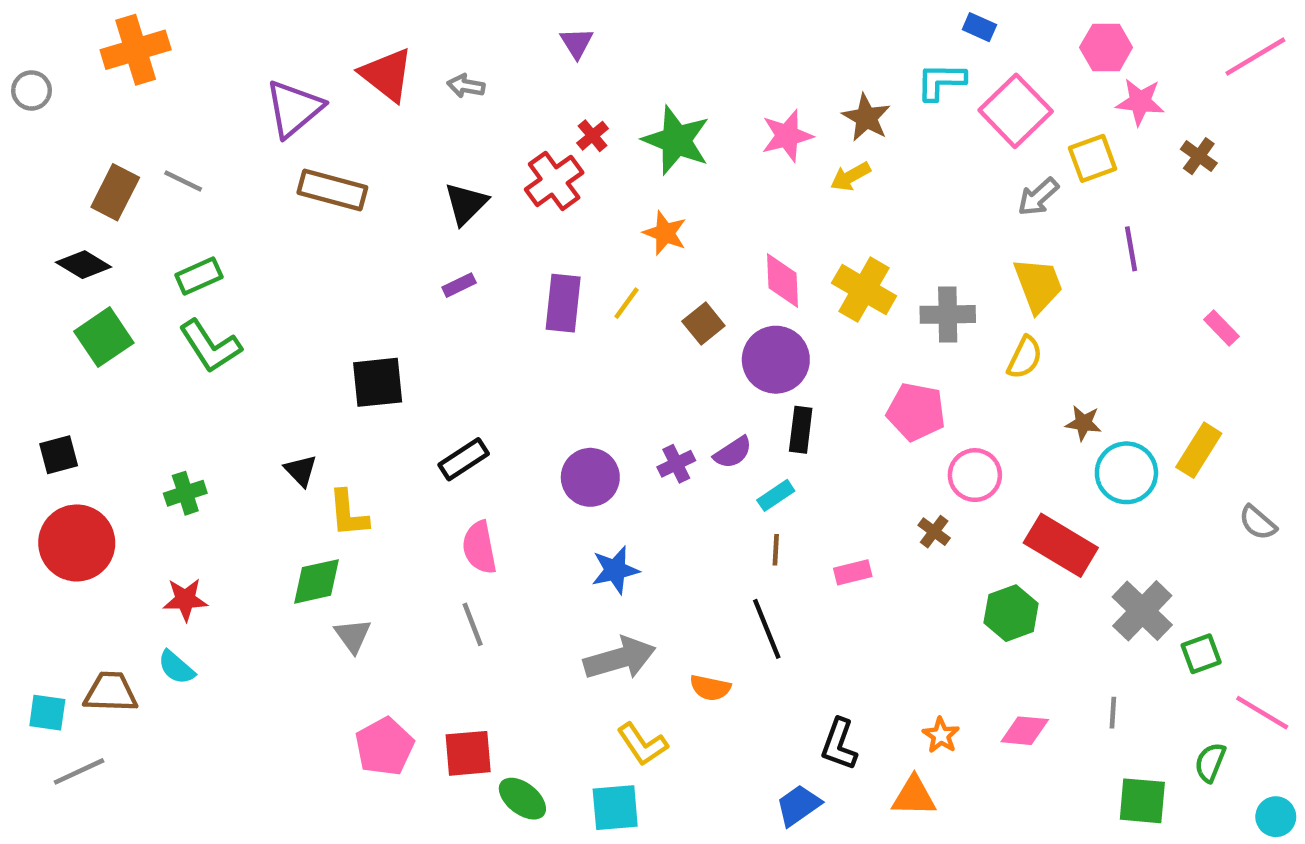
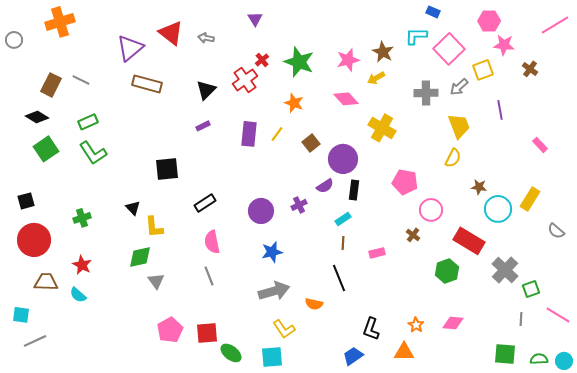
pink diamond: (783, 281) -> (346, 99), moved, turned -40
gray cross: (948, 314) -> (426, 93), moved
purple semicircle: (733, 452) -> (325, 186), moved
red star: (185, 600) -> (82, 265), turned 30
brown trapezoid: (111, 692) -> (46, 282), moved
gray line: (1113, 713) -> (521, 319), moved
green semicircle: (1210, 762) -> (539, 359), moved, turned 66

